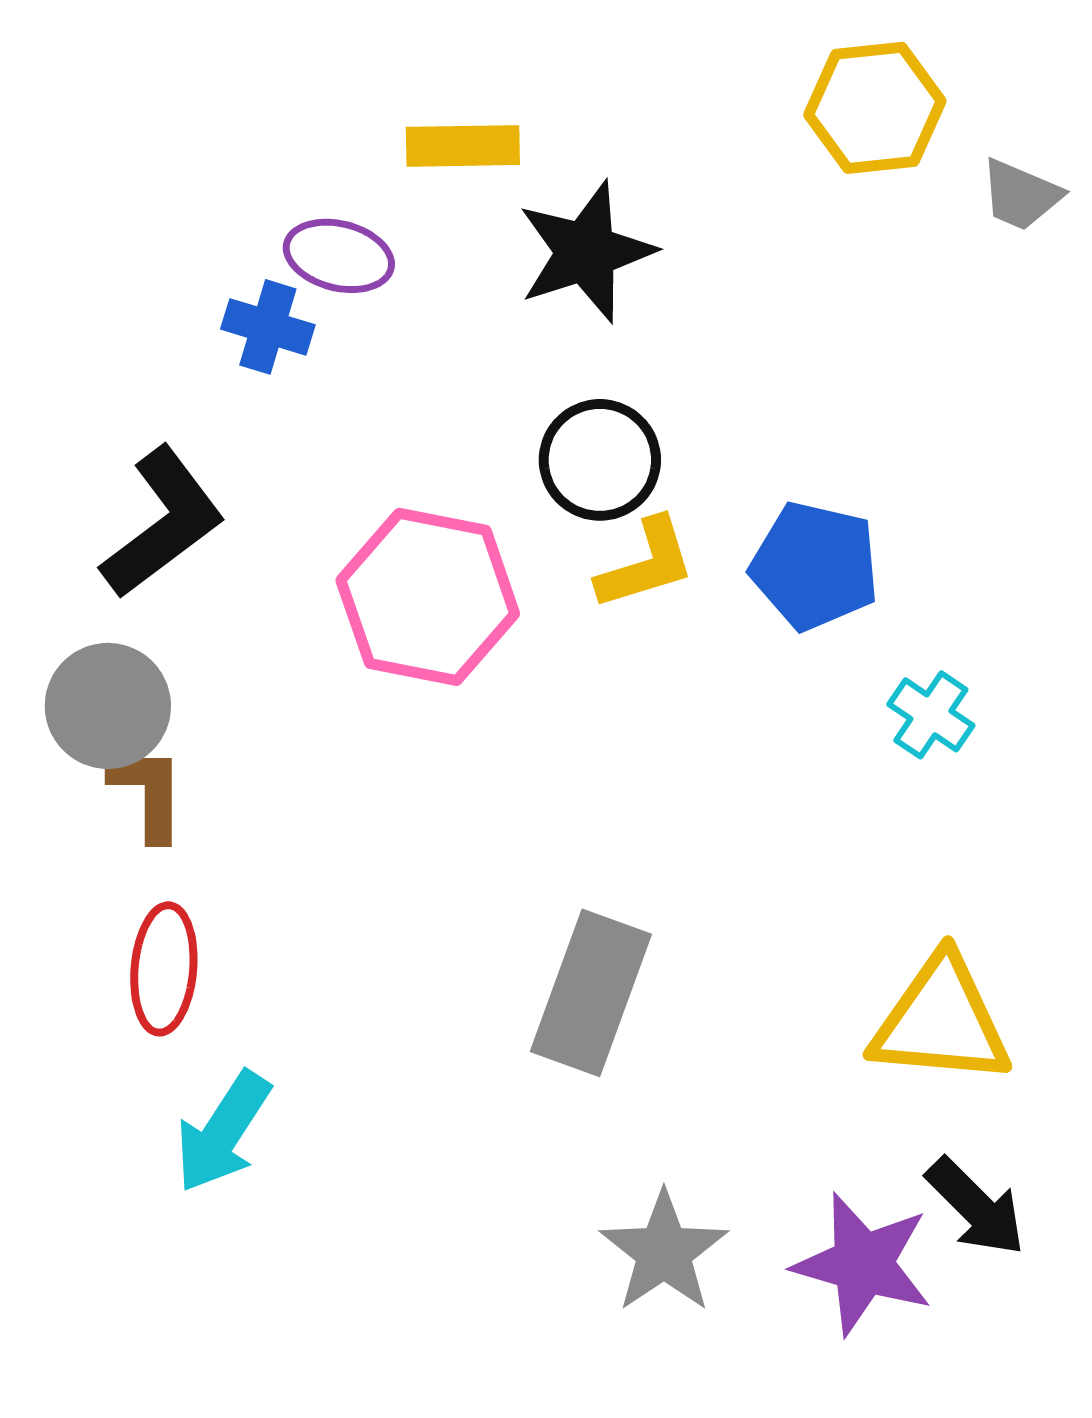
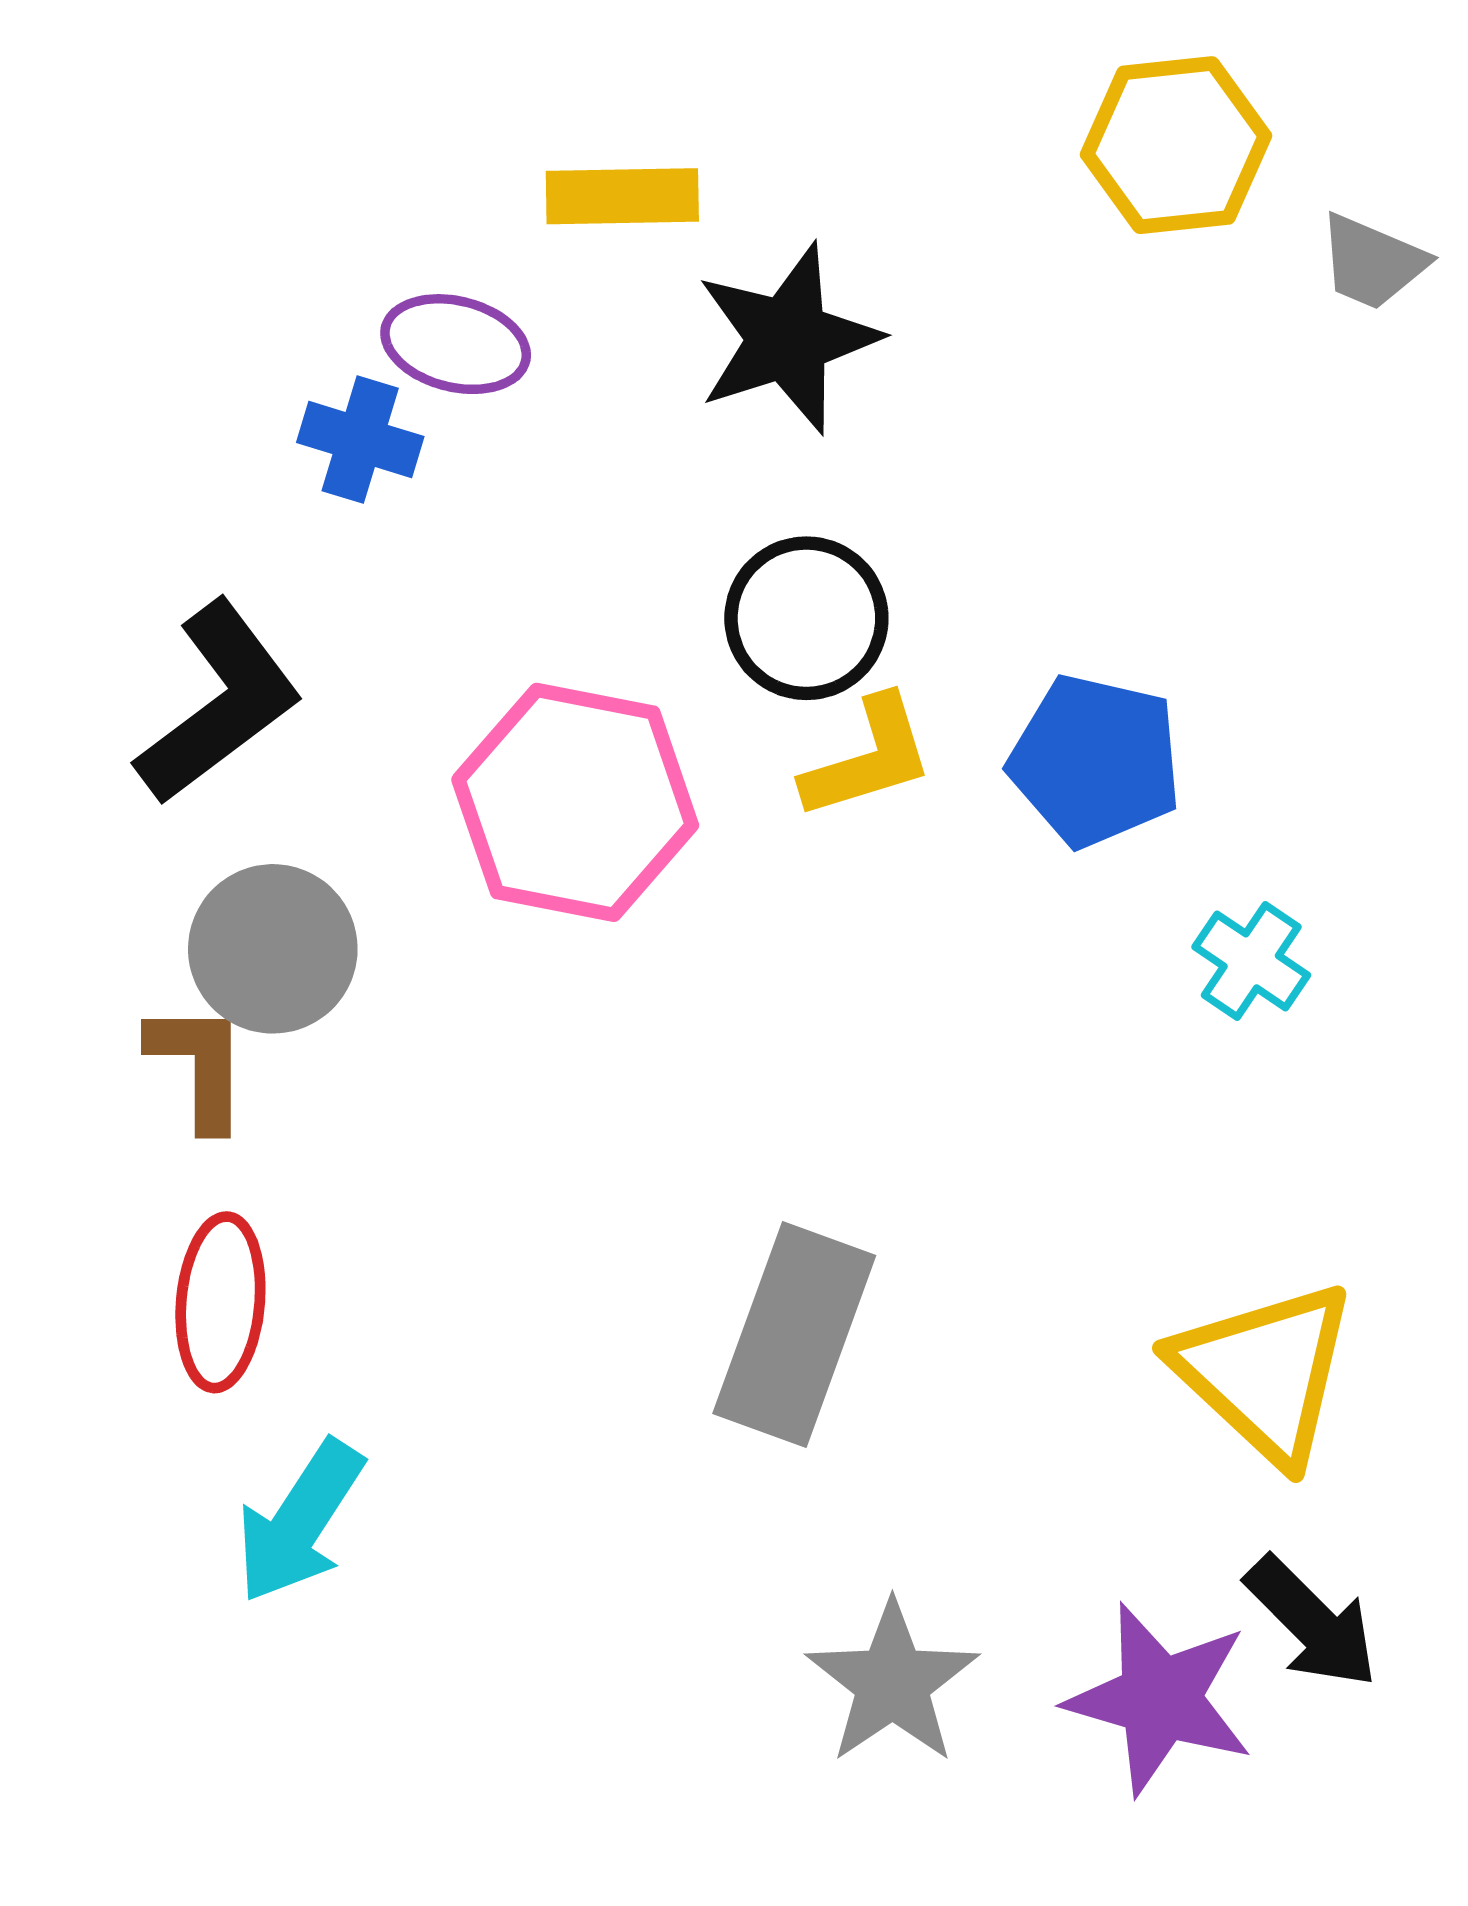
gray circle: (108, 706) -> (273, 949), moved
yellow triangle: (941, 1021) -> (1265, 1372), turned 38

